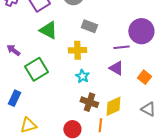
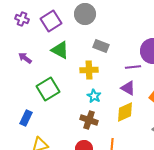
purple arrow: (13, 50) -> (25, 58), moved
brown cross: (89, 102) -> (89, 120), moved
yellow diamond: (113, 106) -> (125, 112), moved

